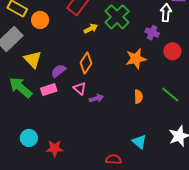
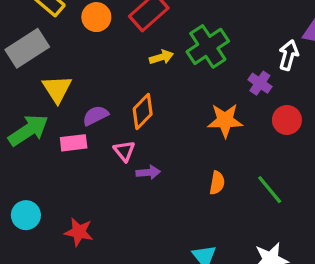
orange circle: (40, 20) -> (96, 17), moved
green arrow: (20, 87) -> (28, 130), turned 95
red star: (55, 148) -> (79, 232), moved

